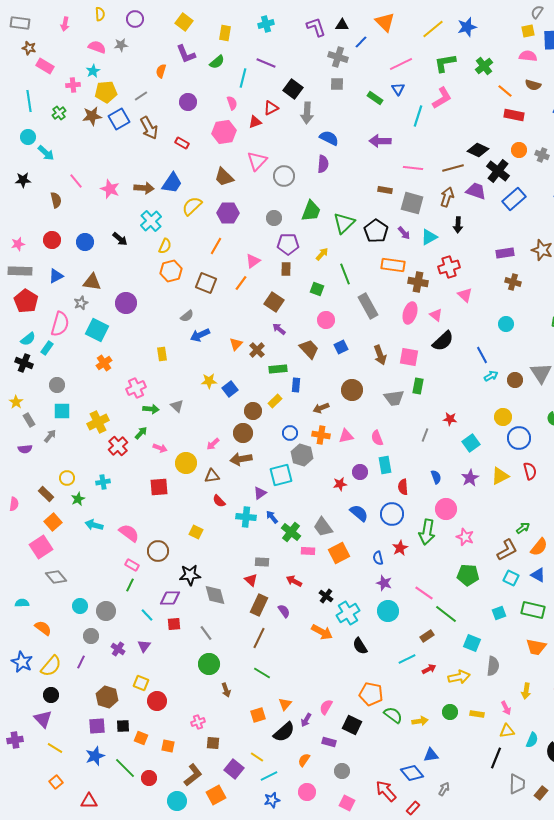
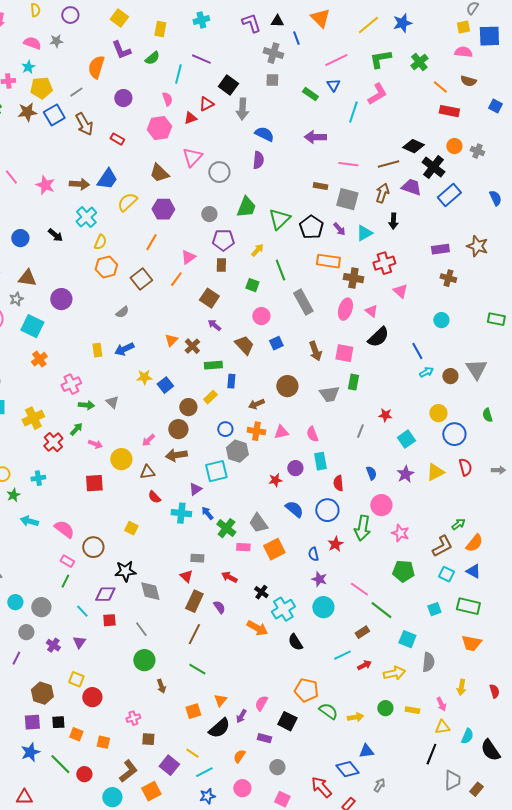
blue line: (361, 42) -> (296, 38), turned -64
orange semicircle: (161, 71) -> (96, 67), size x1.6
brown square: (206, 283) -> (141, 279), turned 30
blue arrow: (200, 335) -> (124, 349), moved

